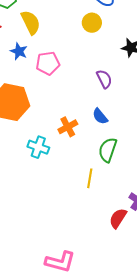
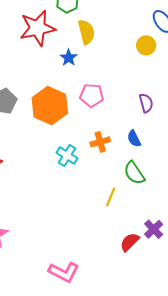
pink pentagon: (48, 63) -> (92, 95), moved
green semicircle: (108, 150) -> (134, 173), turned -65

